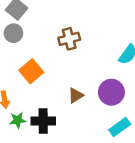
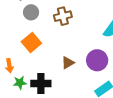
gray circle: (13, 33) -> (31, 12), moved

